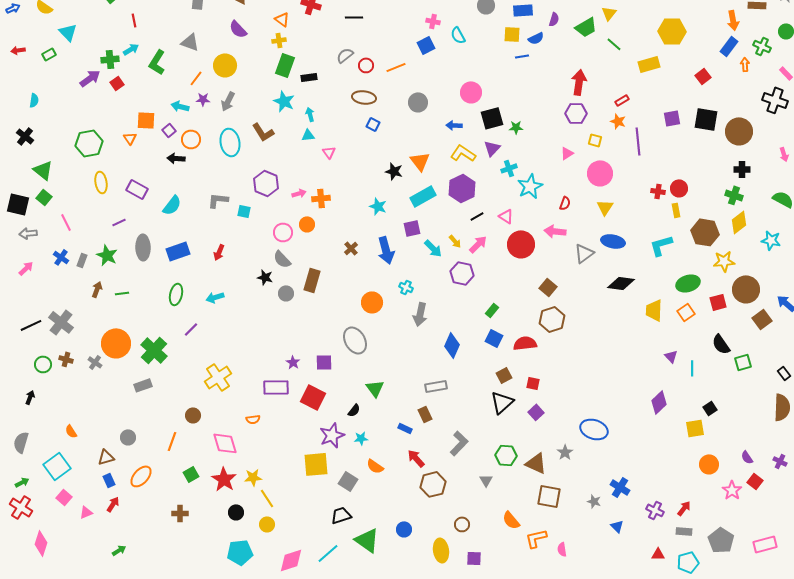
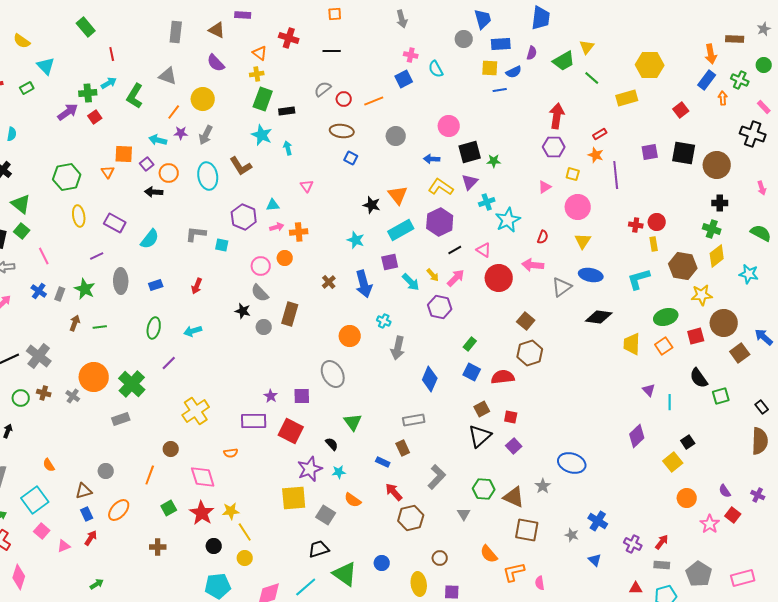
cyan triangle: (308, 135) -> (273, 205), moved
blue rectangle: (178, 251) -> (156, 285), size x0.6
black semicircle: (354, 410) -> (332, 444), turned -80
yellow square: (695, 428) -> (673, 462), turned -30

